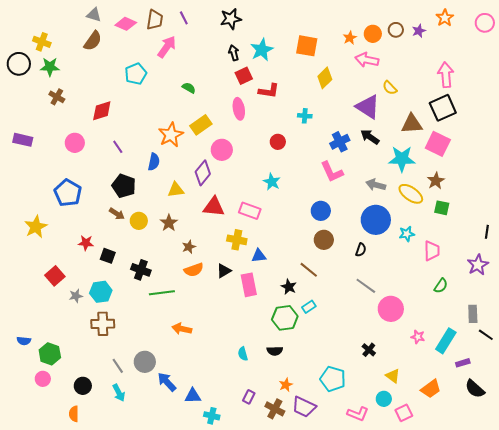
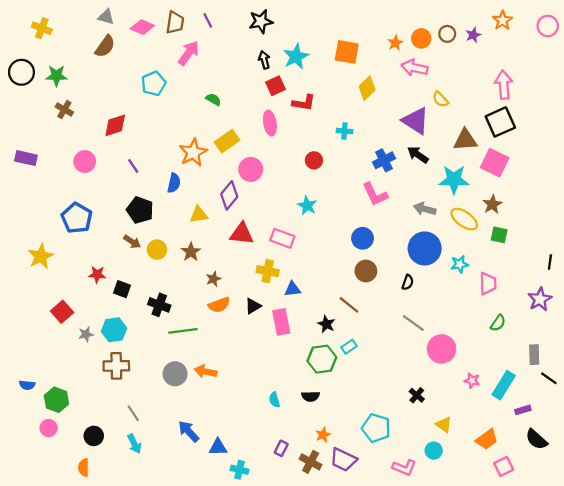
yellow cross: (42, 42) -> (42, 28), moved
gray circle: (145, 362) -> (175, 374), moved
pink square: (404, 413) -> (504, 466), moved

